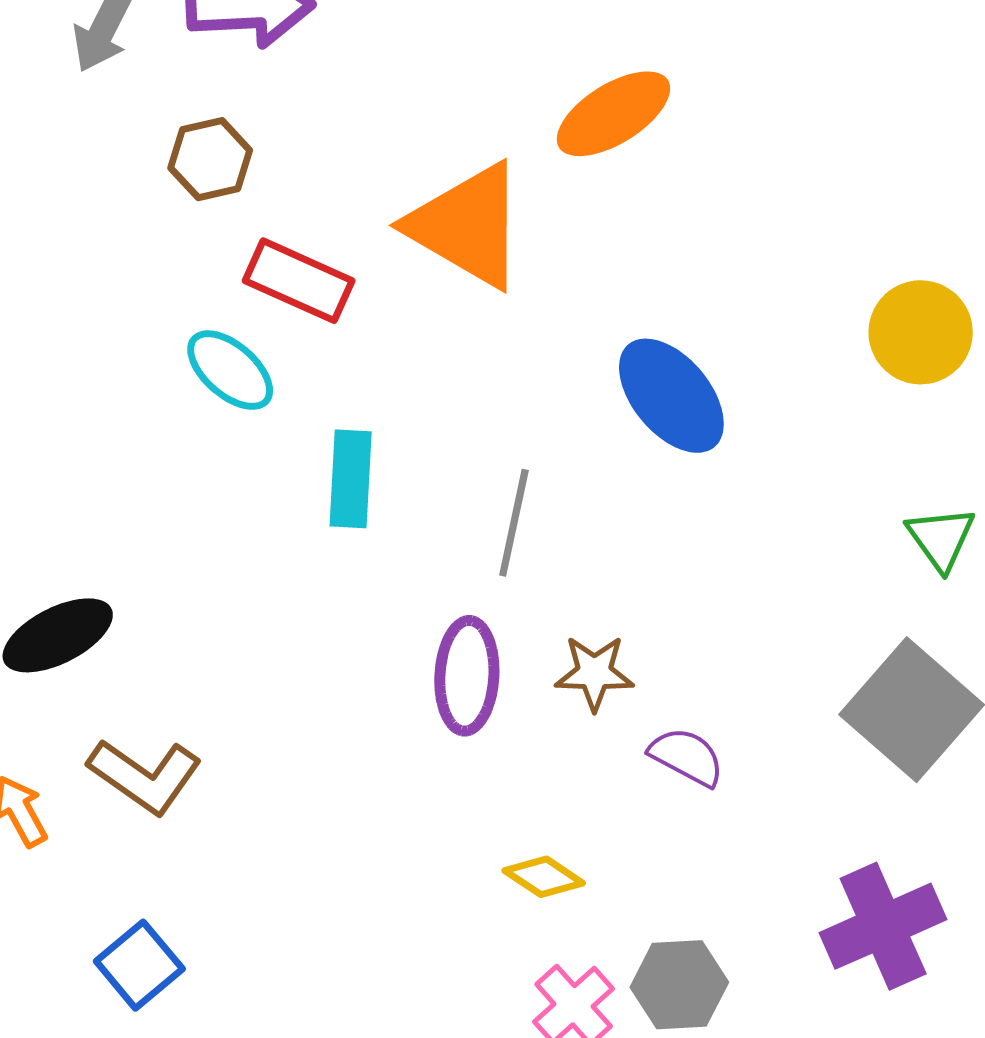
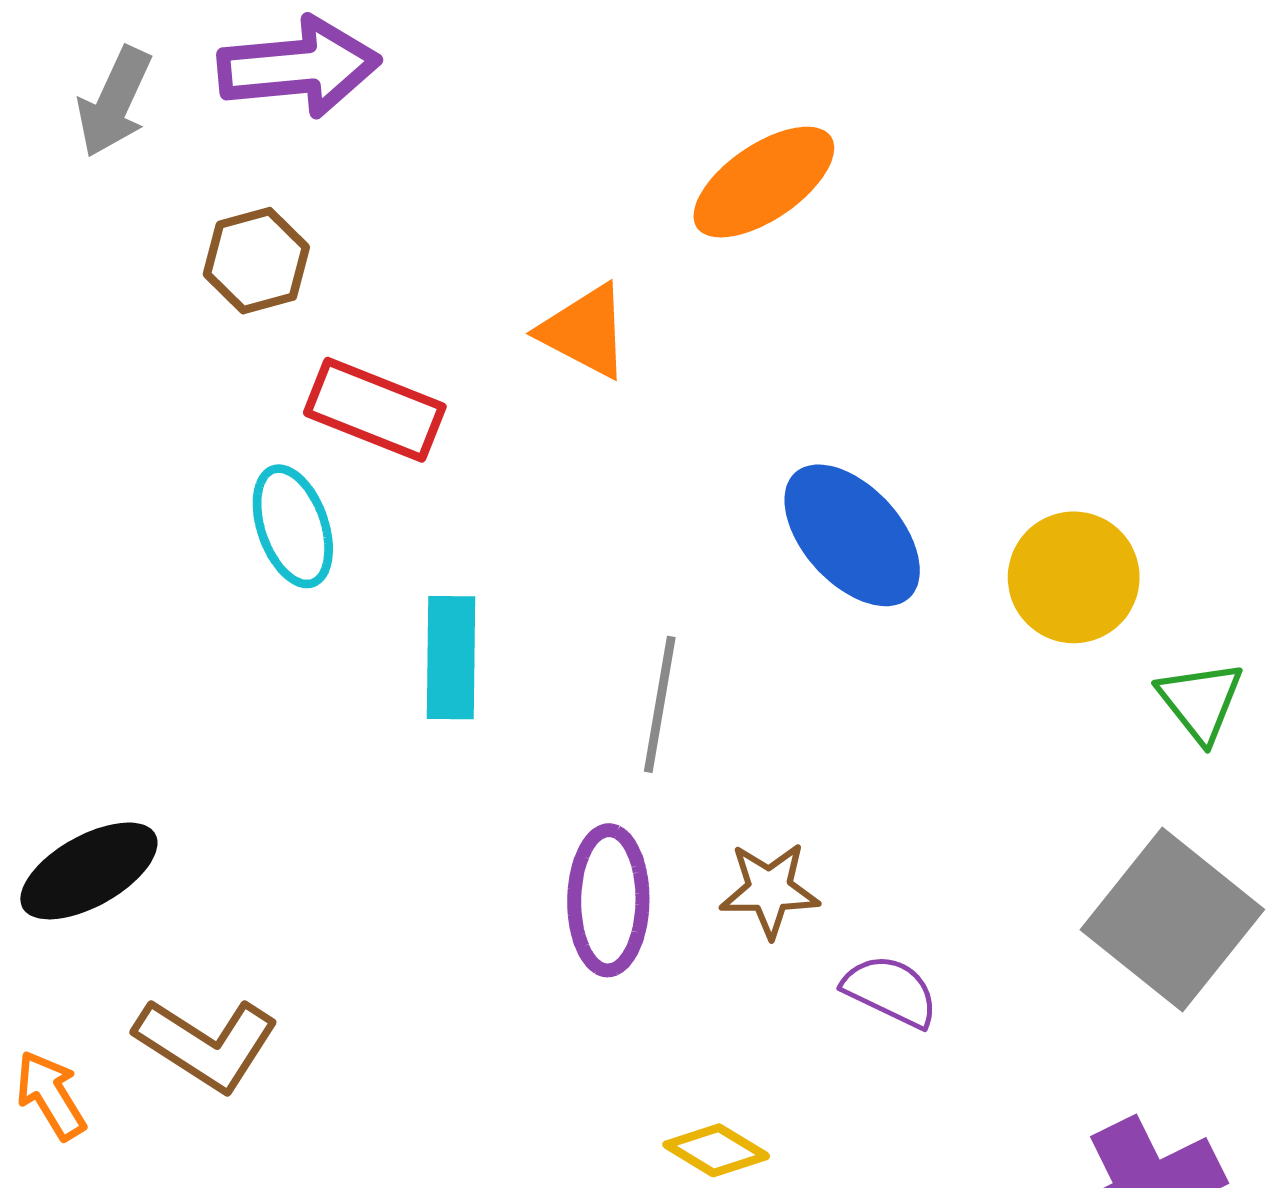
orange triangle: (467, 226) -> (585, 331), size x0.6
yellow circle: (921, 332) -> (1074, 577), moved
cyan ellipse: (230, 370) -> (293, 526), turned 32

